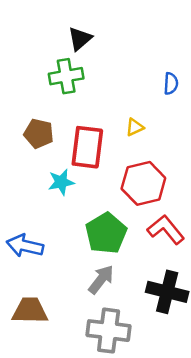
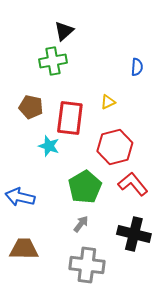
cyan star: (61, 182) -> (49, 146), turned 30
gray arrow: (101, 279) -> (81, 224), size x0.7

